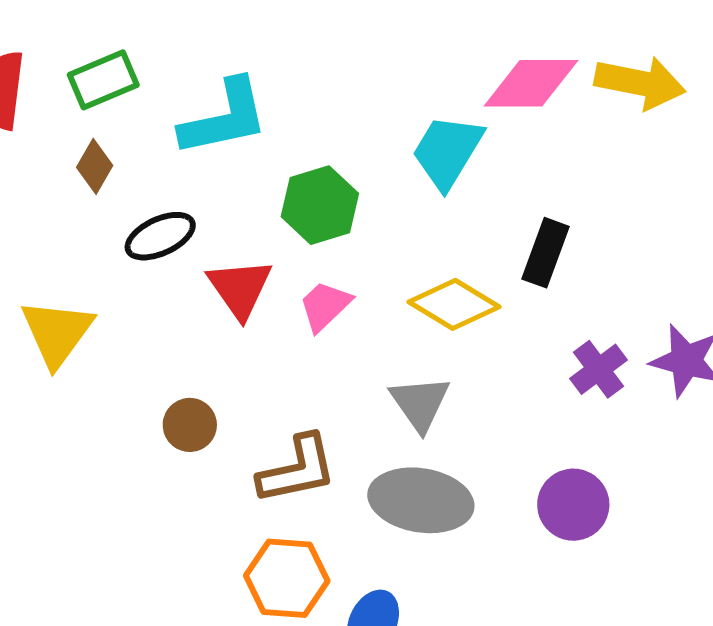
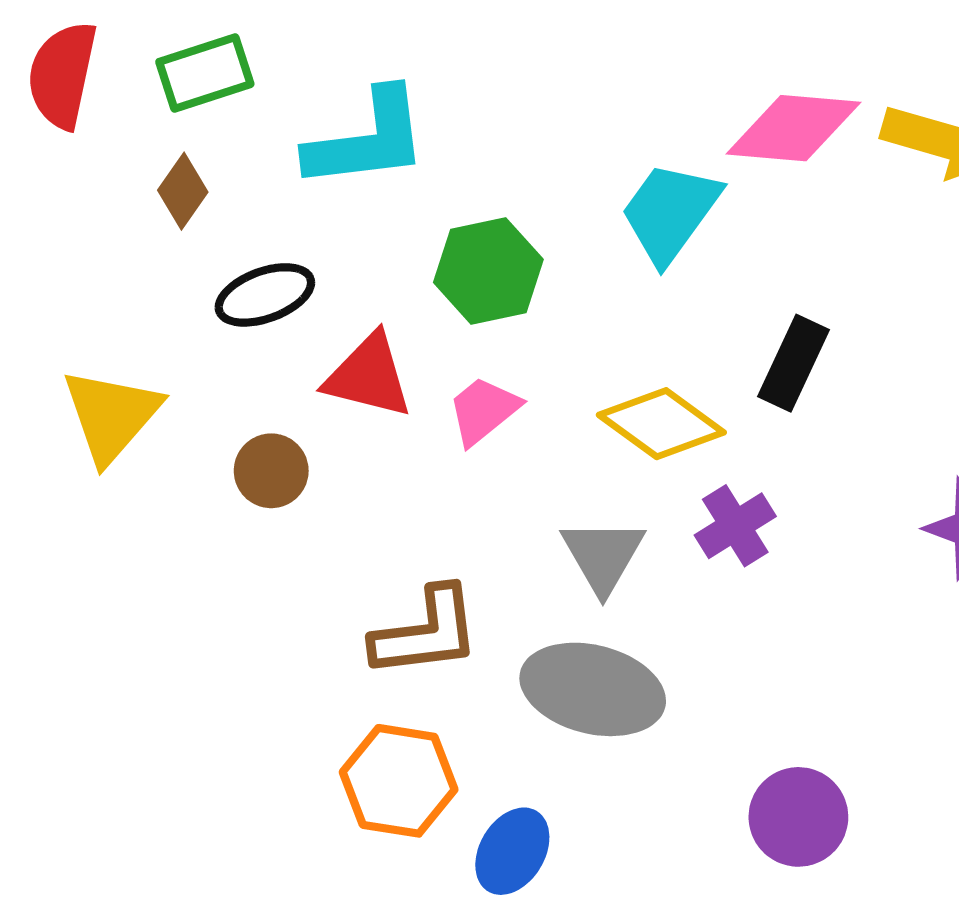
red triangle: (240, 288) -> (369, 376), turned -46
purple cross: (598, 369) -> (735, 526), moved
brown circle: (190, 425) -> (271, 471), moved
purple circle: (573, 505) -> (798, 817), moved

